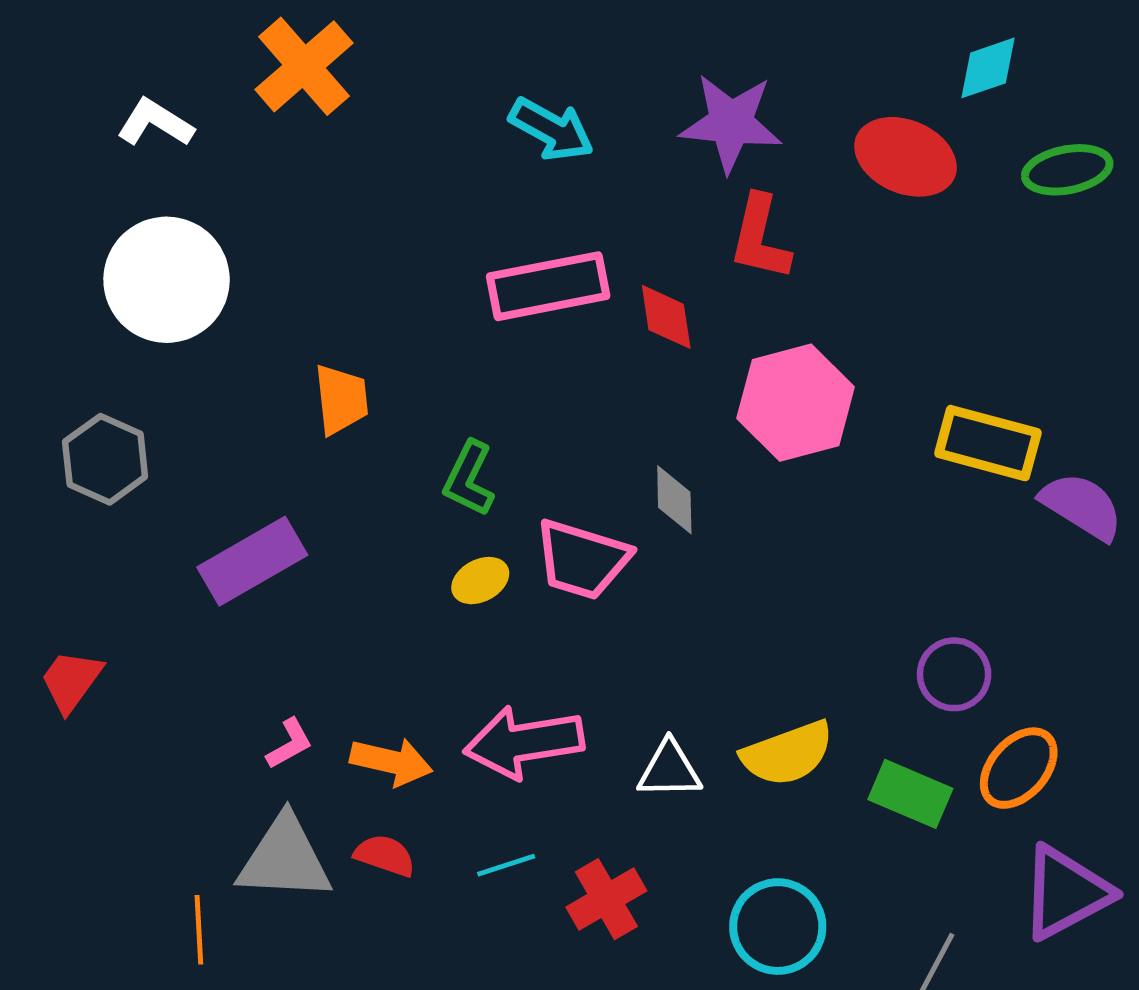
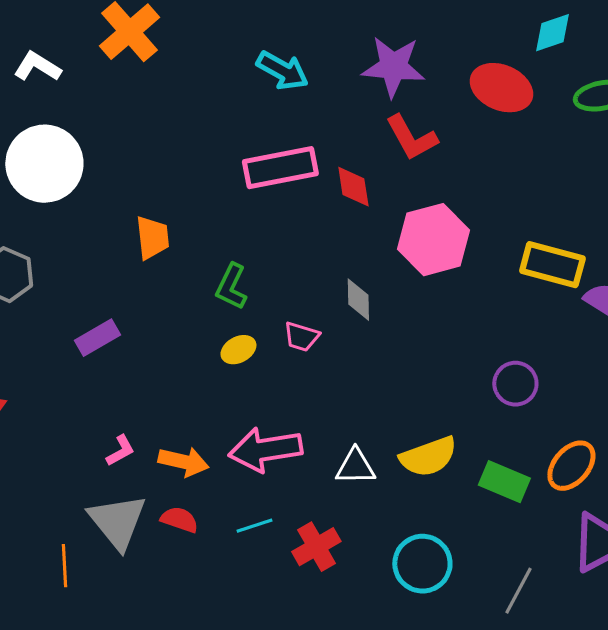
red L-shape: (760, 238) -> (411, 138), turned -42
pink trapezoid: (582, 559) -> (301, 337), size x0.6
purple rectangle: (252, 561) -> (97, 338), size x0.7
purple circle: (954, 674) -> (515, 384), moved
gray triangle: (285, 859) -> (117, 522), turned 48

